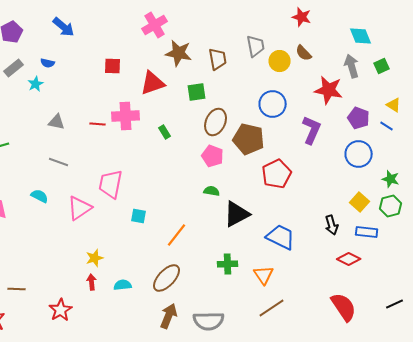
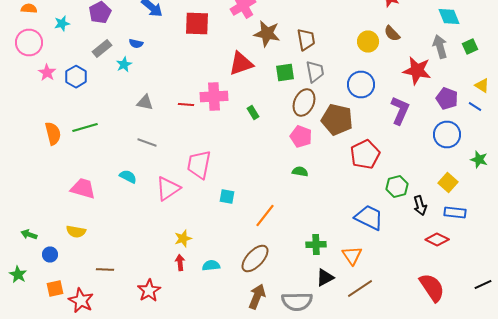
gray trapezoid: (256, 46) -> (315, 72), moved
red square: (113, 66) -> (197, 24), moved, size x1.5
green hexagon: (391, 206) -> (397, 186), moved
black triangle: (237, 214) -> (325, 278), moved, size x0.7

